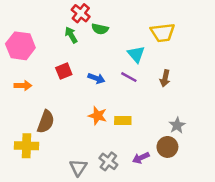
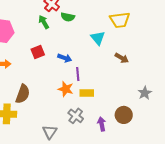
purple line: (129, 77) -> (78, 74), moved, turned 56
brown arrow: (165, 78) -> (122, 58), turned -72
gray star: (177, 125) -> (145, 93), moved
purple arrow: (141, 158) -> (102, 124), turned 104
gray cross: (108, 161) -> (76, 116), moved

